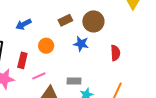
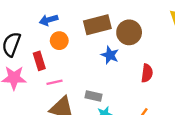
brown rectangle: (65, 20) -> (97, 25), size x1.6
orange circle: (46, 46) -> (59, 41), moved
red rectangle: (22, 60) -> (39, 61), turned -42

